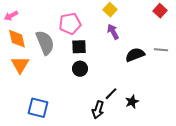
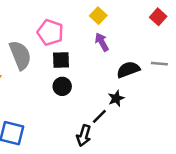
pink pentagon: (70, 24) -> (50, 32), turned 30
black star: (132, 102) -> (116, 98), moved

